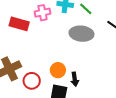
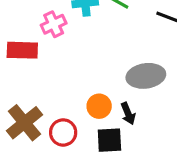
gray ellipse: (81, 34) -> (146, 76), moved

